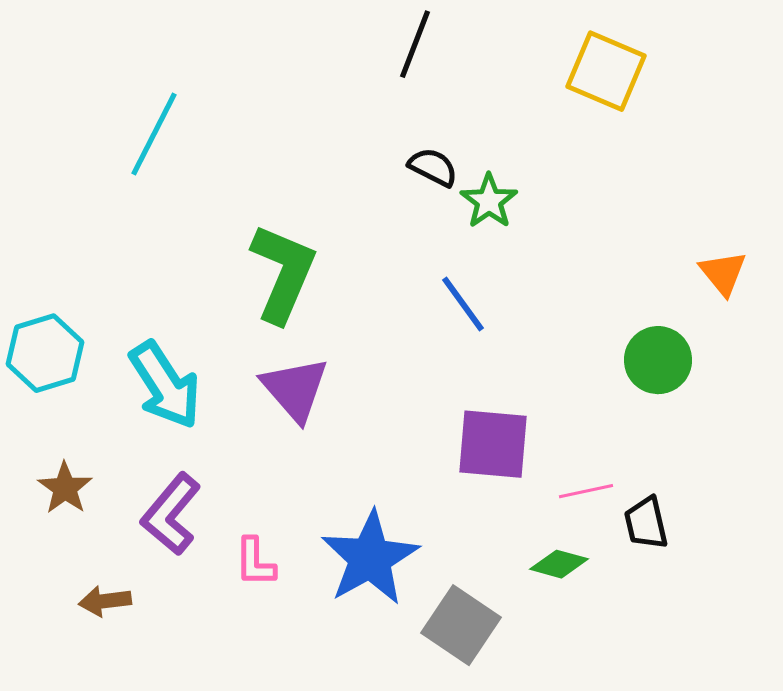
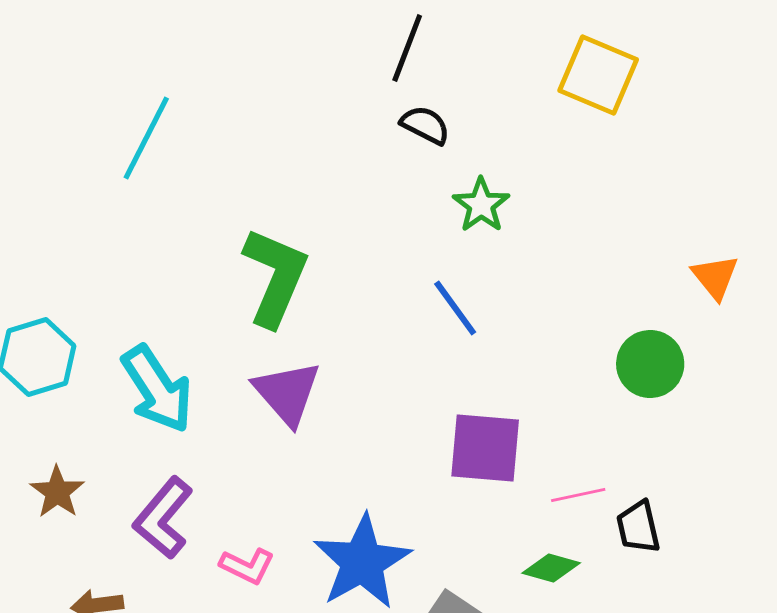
black semicircle: (433, 167) -> (425, 125), moved
pink L-shape: (255, 562) -> (247, 566), turned -64

